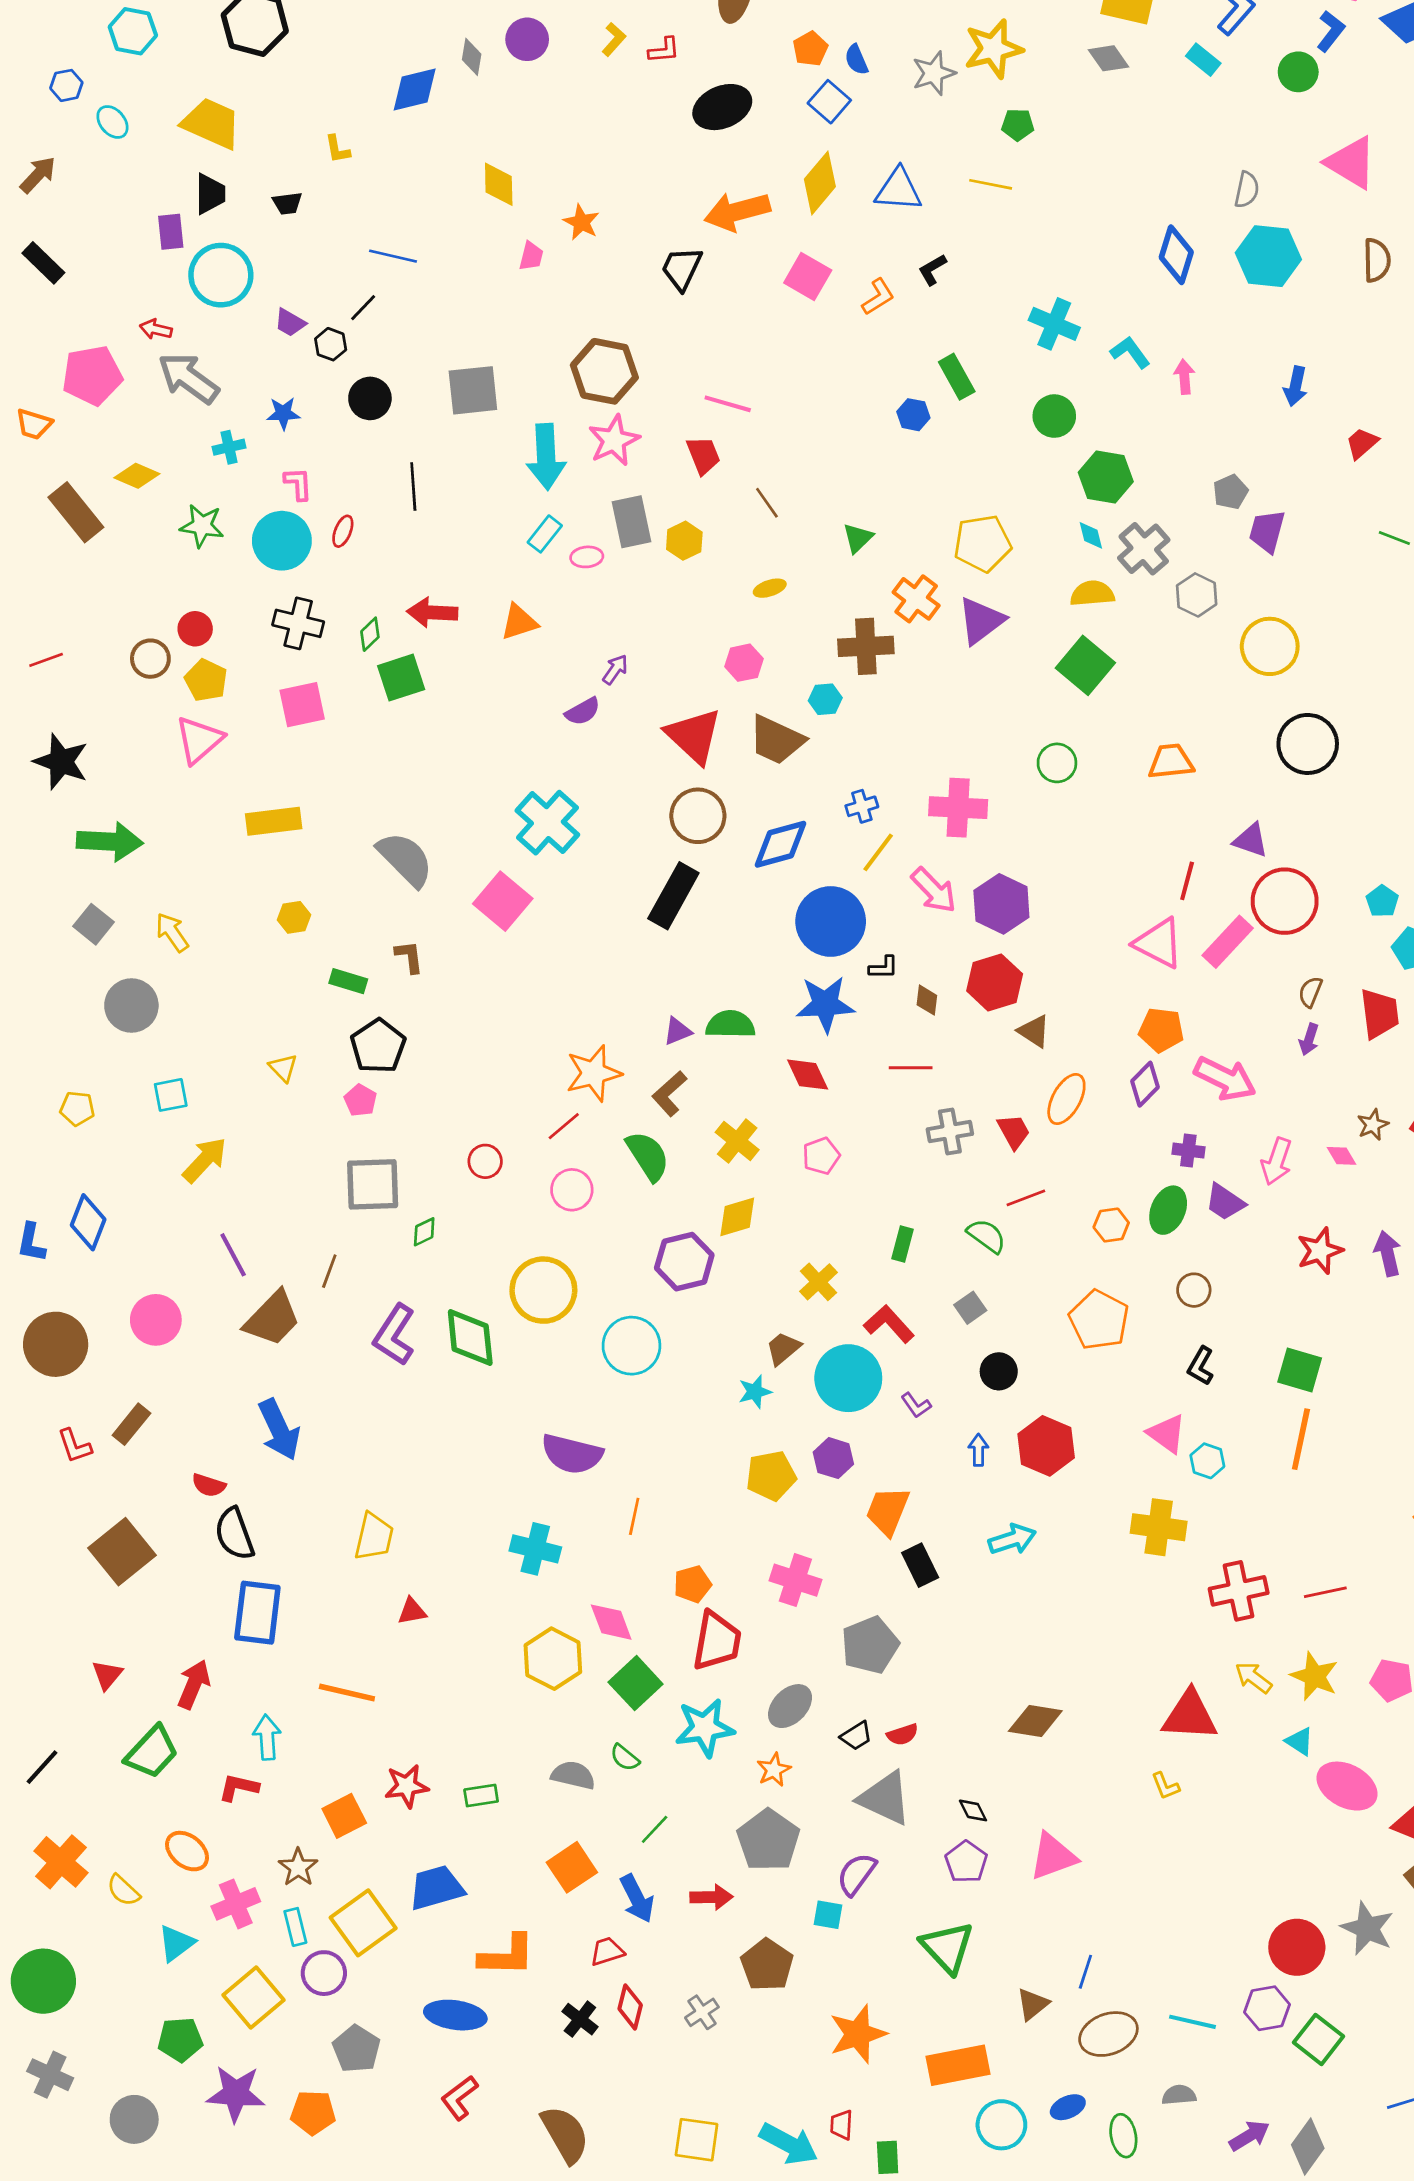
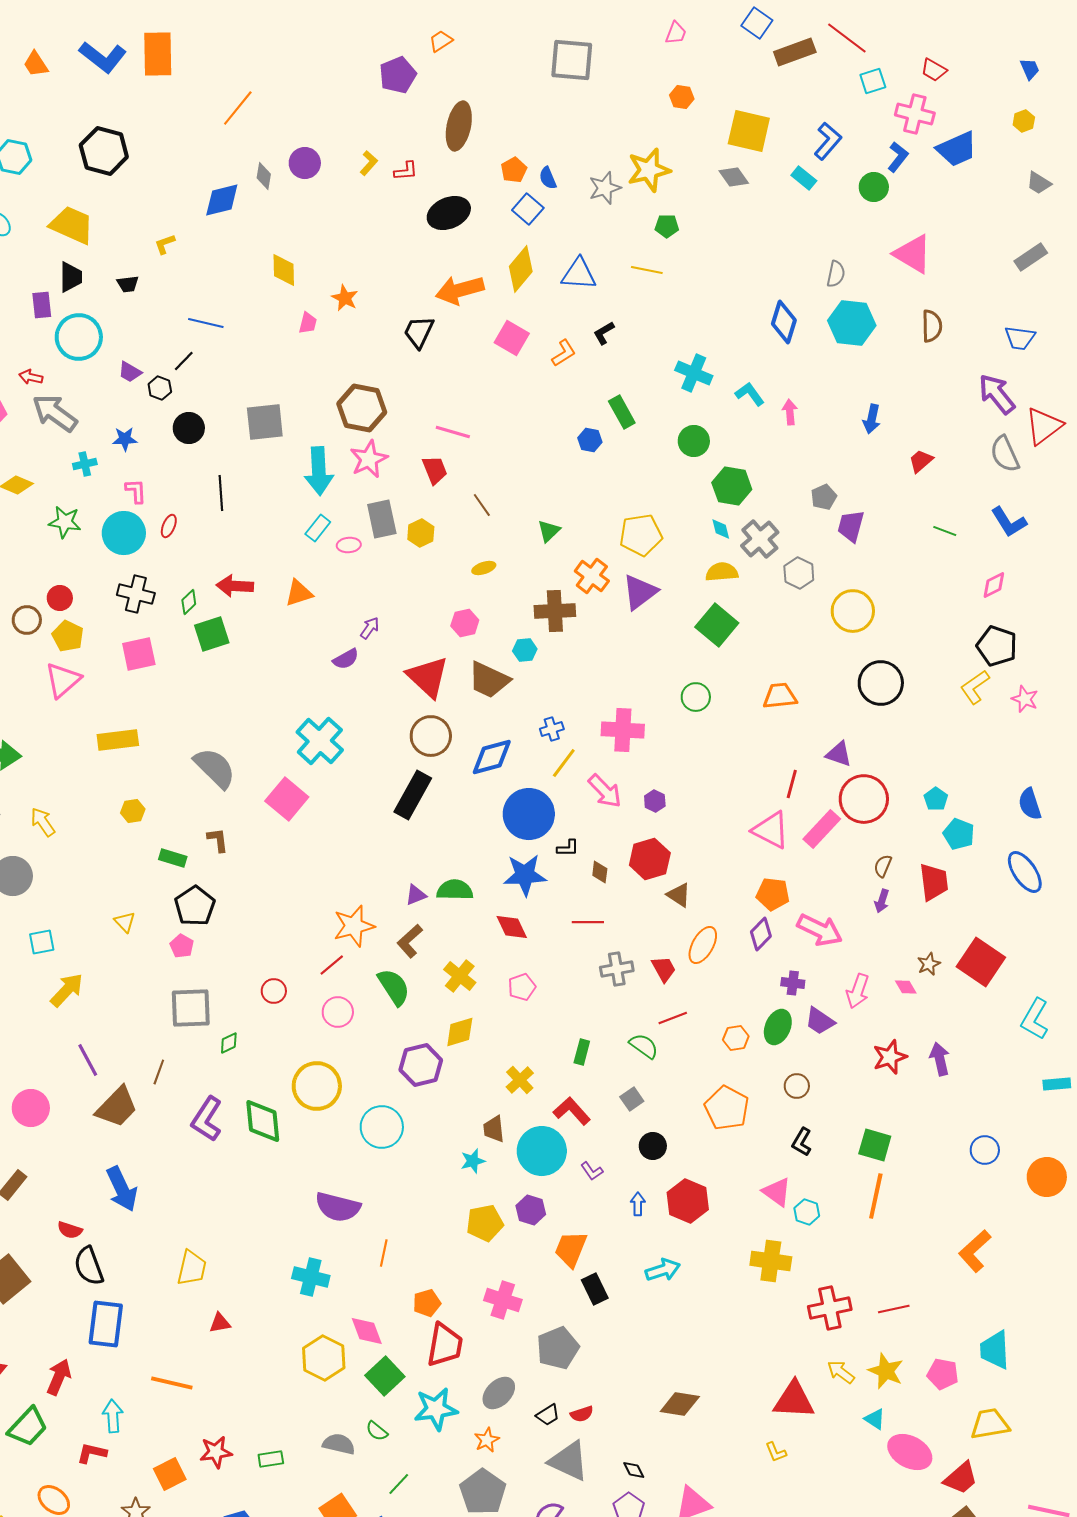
yellow L-shape: (337, 149) -> (165, 244), turned 80
purple hexagon: (1001, 904) -> (655, 801), size x0.5
brown trapezoid: (783, 1348) -> (494, 1129), turned -56

